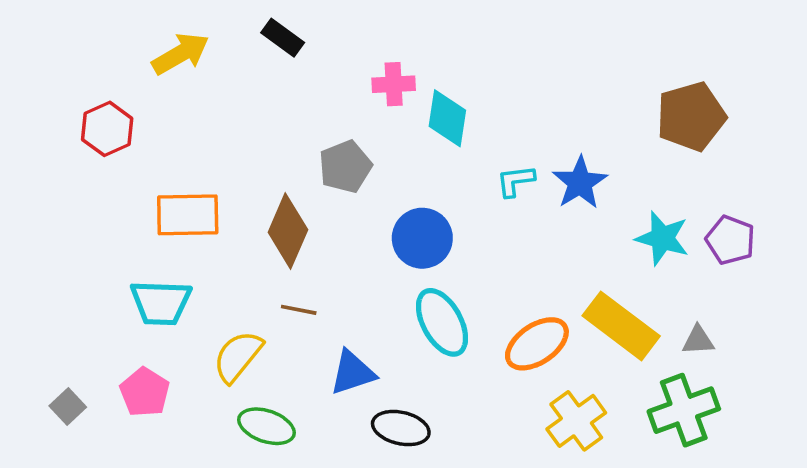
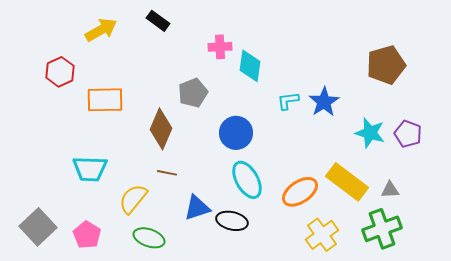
orange rectangle: (188, 215) -> (105, 100), moved
pink pentagon: (145, 392) -> (87, 235), moved
gray square: (68, 407) -> (38, 227), size x1.8
black ellipse: (401, 428) -> (232, 221), moved

